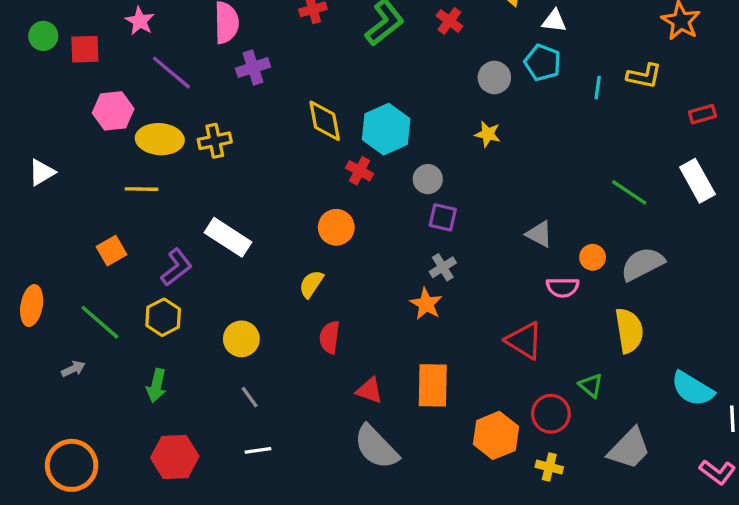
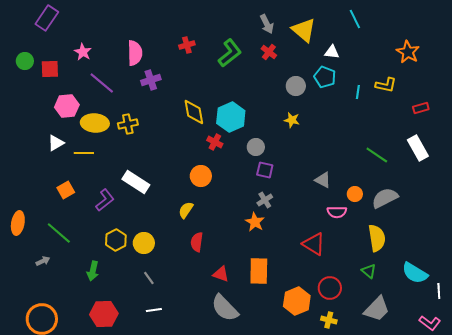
white triangle: (42, 172) -> (56, 143), moved
yellow hexagon: (163, 317) -> (116, 240), moved
green triangle: (591, 385) -> (369, 271), moved

